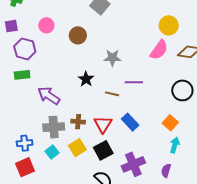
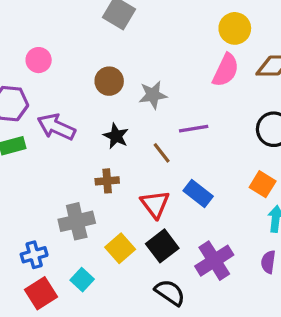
brown circle: (78, 35) -> (109, 81), moved
brown line: (112, 94) -> (162, 153), turned 48
purple arrow: (49, 96) -> (56, 127), moved
brown cross: (78, 122) -> (107, 181), moved
cyan square: (52, 152) -> (82, 280), moved

